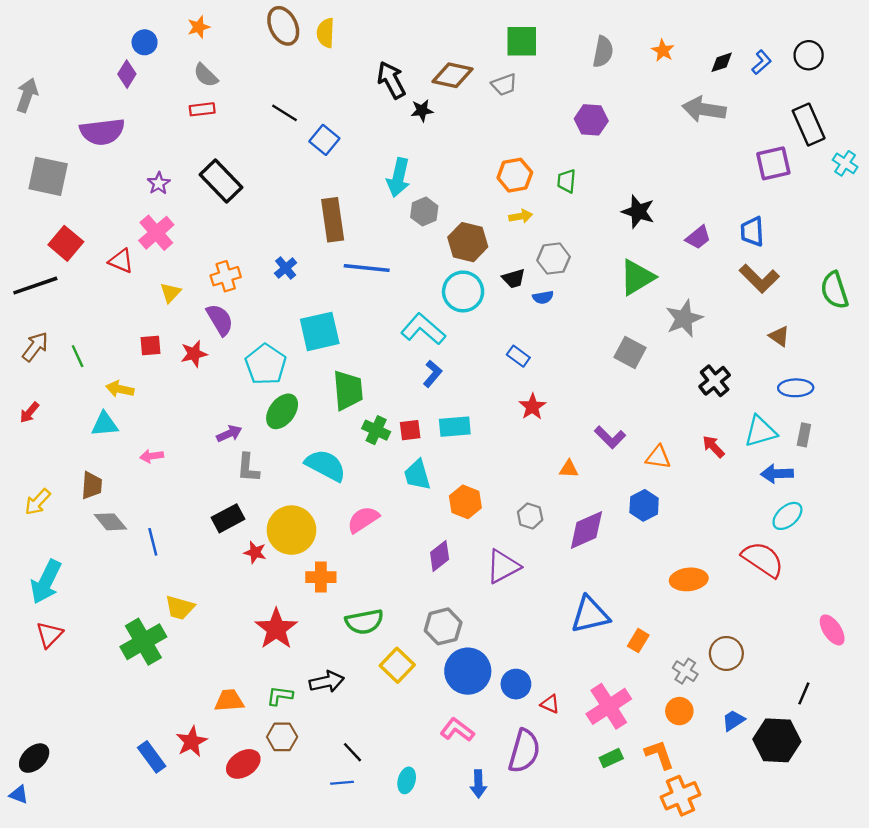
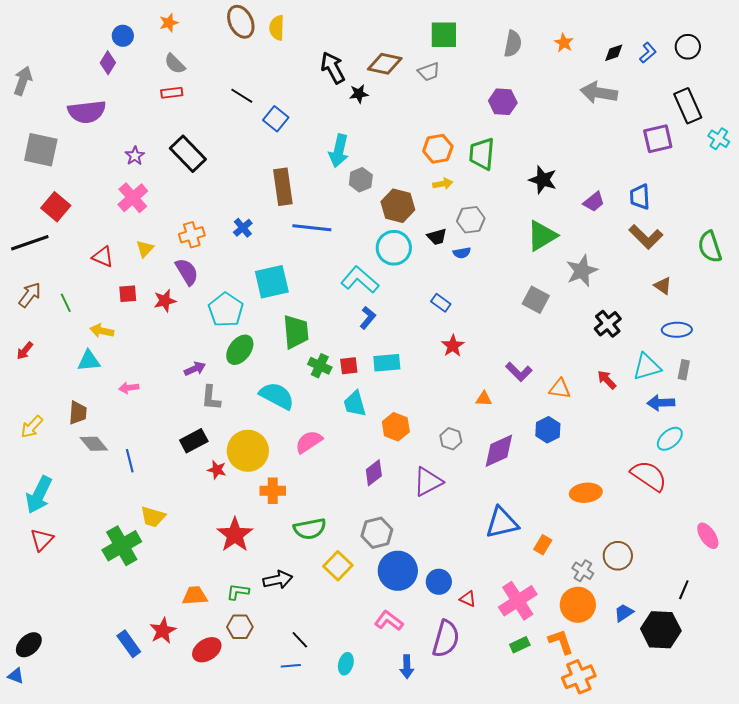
green trapezoid: (566, 181) -> (482, 154), size x1.6
red triangle: (121, 261) -> (103, 257), moved
orange circle: (679, 711) -> (578, 605), size x1.5

